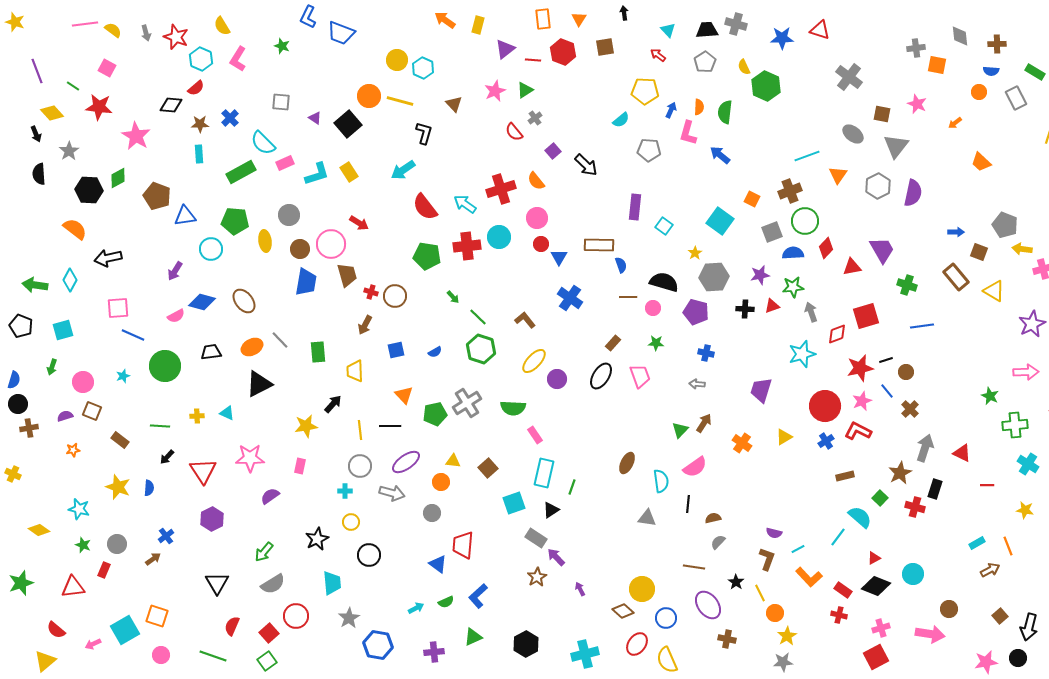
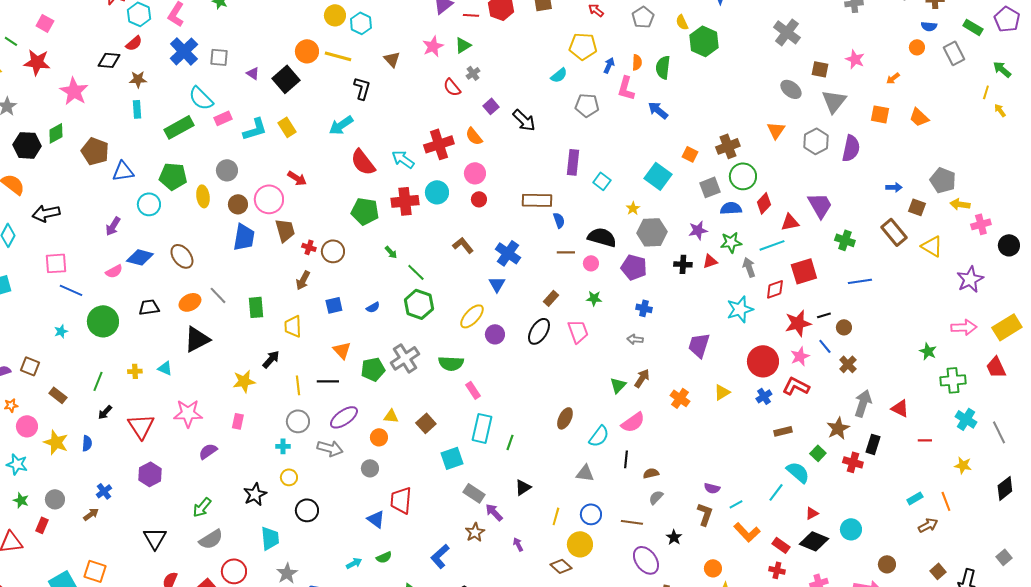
orange square: (937, 65) -> (880, 114), moved
blue cross: (230, 118) -> (184, 51), moved, size x1.6
cyan line: (807, 156) -> (772, 245), moved
blue triangle: (559, 257) -> (497, 284), moved
brown L-shape: (525, 320) -> (463, 245), moved
pink circle: (83, 382) -> (27, 426), moved
green line: (160, 426) -> (98, 381), turned -72
cyan semicircle: (661, 481) -> (599, 436), turned 45
black triangle: (551, 510) -> (523, 487), moved
yellow line: (760, 593) -> (556, 516), moved, turned 42
blue L-shape: (478, 596) -> (440, 556), moved
blue circle: (666, 618) -> (591, 514), moved

